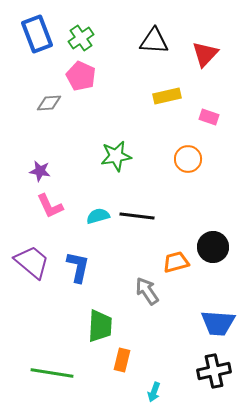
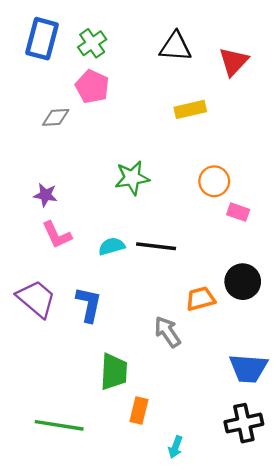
blue rectangle: (37, 34) -> (42, 39), turned 36
pink rectangle: (209, 117) -> (238, 212), moved

